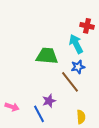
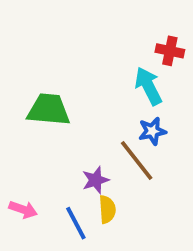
green trapezoid: (47, 56) -> (49, 110), moved
purple star: (49, 101) -> (96, 180), moved
yellow semicircle: (81, 117) -> (107, 209), moved

